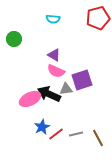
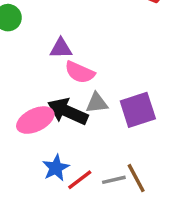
purple triangle: (54, 55) -> (61, 48), moved, turned -32
purple square: (82, 80) -> (138, 110), moved
brown line: (98, 138) -> (136, 178), moved

